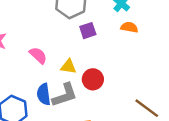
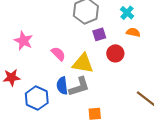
yellow triangle: (69, 66) -> (83, 63), size x1.6
red circle: (93, 79) -> (115, 53), moved

